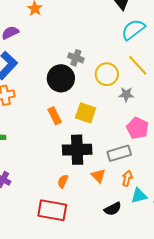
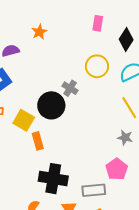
yellow circle: (107, 74) -> (97, 66), moved
gray star: (126, 94) -> (125, 138), moved
yellow square: (86, 113) -> (24, 120), moved

